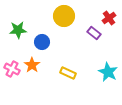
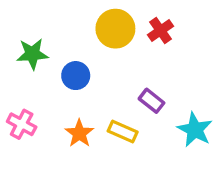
red cross: (109, 18) -> (161, 30), moved
purple rectangle: (94, 33) -> (152, 101), moved
orange star: (32, 65) -> (79, 133), moved

